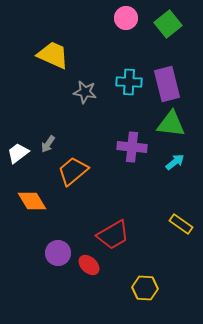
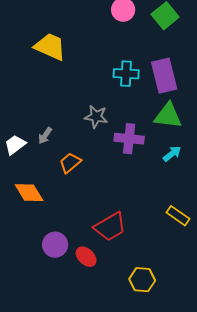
gray star: (85, 92) -> (96, 117), moved
orange trapezoid: (73, 171) -> (70, 163), size x0.7

